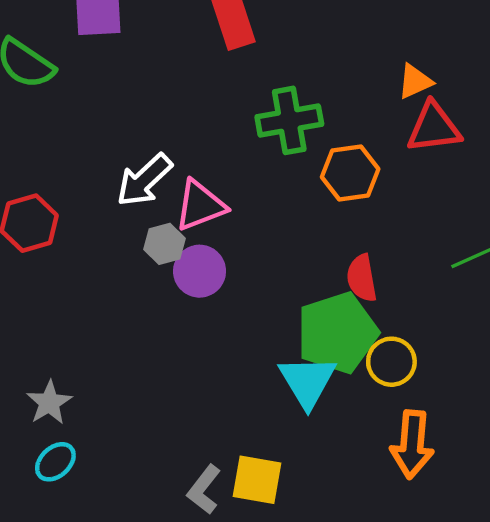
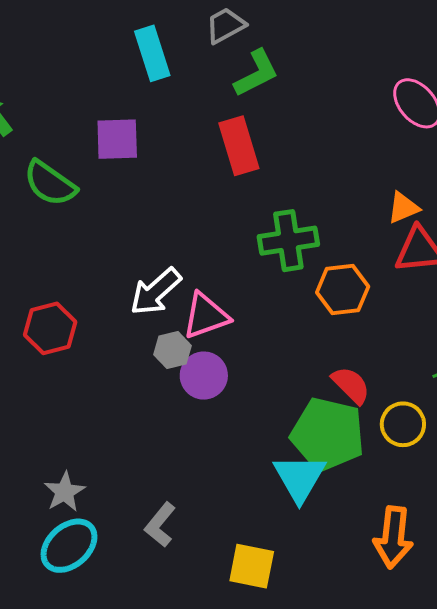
red semicircle: (362, 278) -> (351, 385), turned 144
green pentagon: (337, 333) -> (328, 434), turned 30
yellow circle: (391, 362) -> (403, 424), moved
cyan ellipse: (55, 462) -> (69, 546), size x1.5
gray L-shape: (204, 490) -> (160, 525), moved

